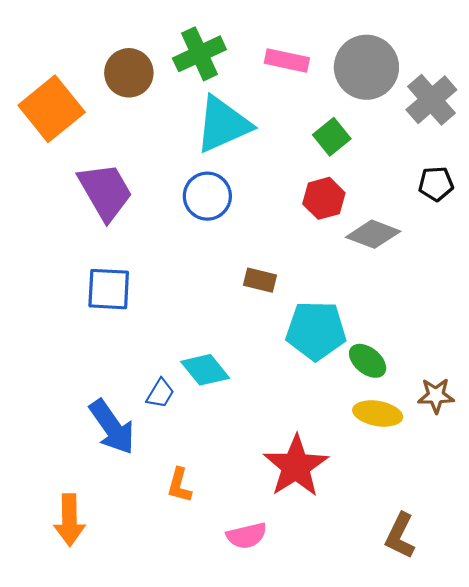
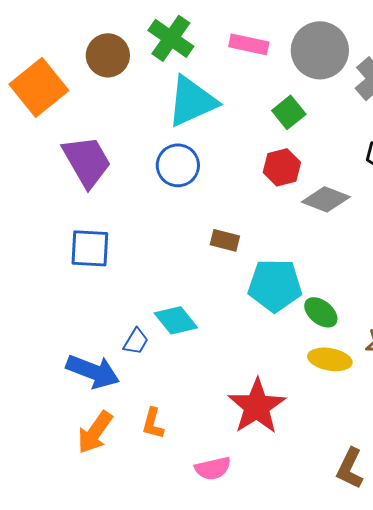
green cross: (199, 54) -> (171, 38), turned -30
blue arrow: (112, 427) -> (93, 371), turned -34
orange arrow: (69, 520) -> (95, 432), moved, turned 36

